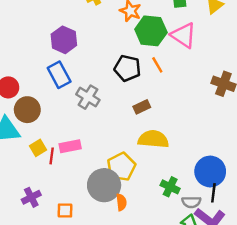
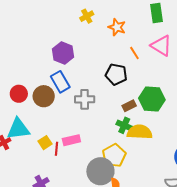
green hexagon: (151, 31) -> (152, 99), moved
orange line: (157, 65) -> (134, 53), moved
gray cross: (88, 97) -> (85, 99), turned -30
brown circle: (27, 110) -> (44, 96), moved
green cross: (170, 187) -> (124, 125), moved

